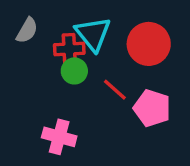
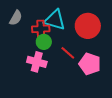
cyan triangle: (93, 34) -> (55, 20), turned -35
pink cross: (59, 137) -> (37, 62), moved

